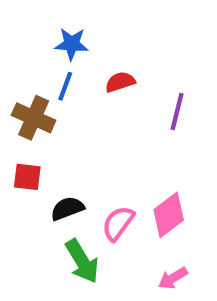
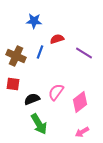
blue line: (65, 86) -> (40, 52), moved
purple line: (177, 111) -> (84, 53), turned -72
pink semicircle: (118, 223) -> (56, 92), moved

